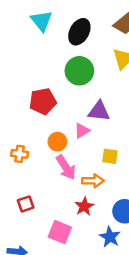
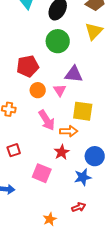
pink triangle: (82, 131) -> (60, 90), turned -32
orange circle: (57, 142) -> (38, 90), moved
yellow square: (110, 156) -> (83, 111), size x1.5
blue star: (110, 237) -> (83, 177), turned 30

